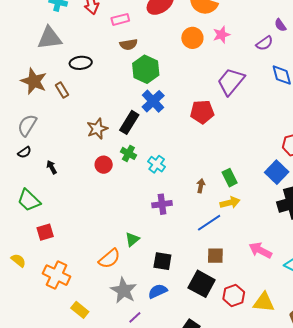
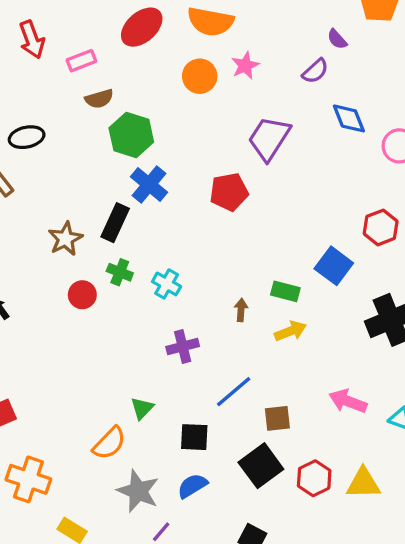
blue square: (277, 172) -> (334, 266), moved
green rectangle: (230, 178) -> (285, 291), turned -42
blue line: (209, 223) -> (234, 392), moved
black square: (202, 284) -> (261, 466), turned 32

